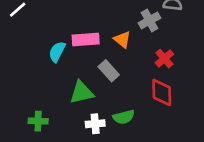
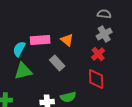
gray cross: (150, 20) -> (104, 34), moved
green triangle: (82, 93) -> (23, 71), moved

